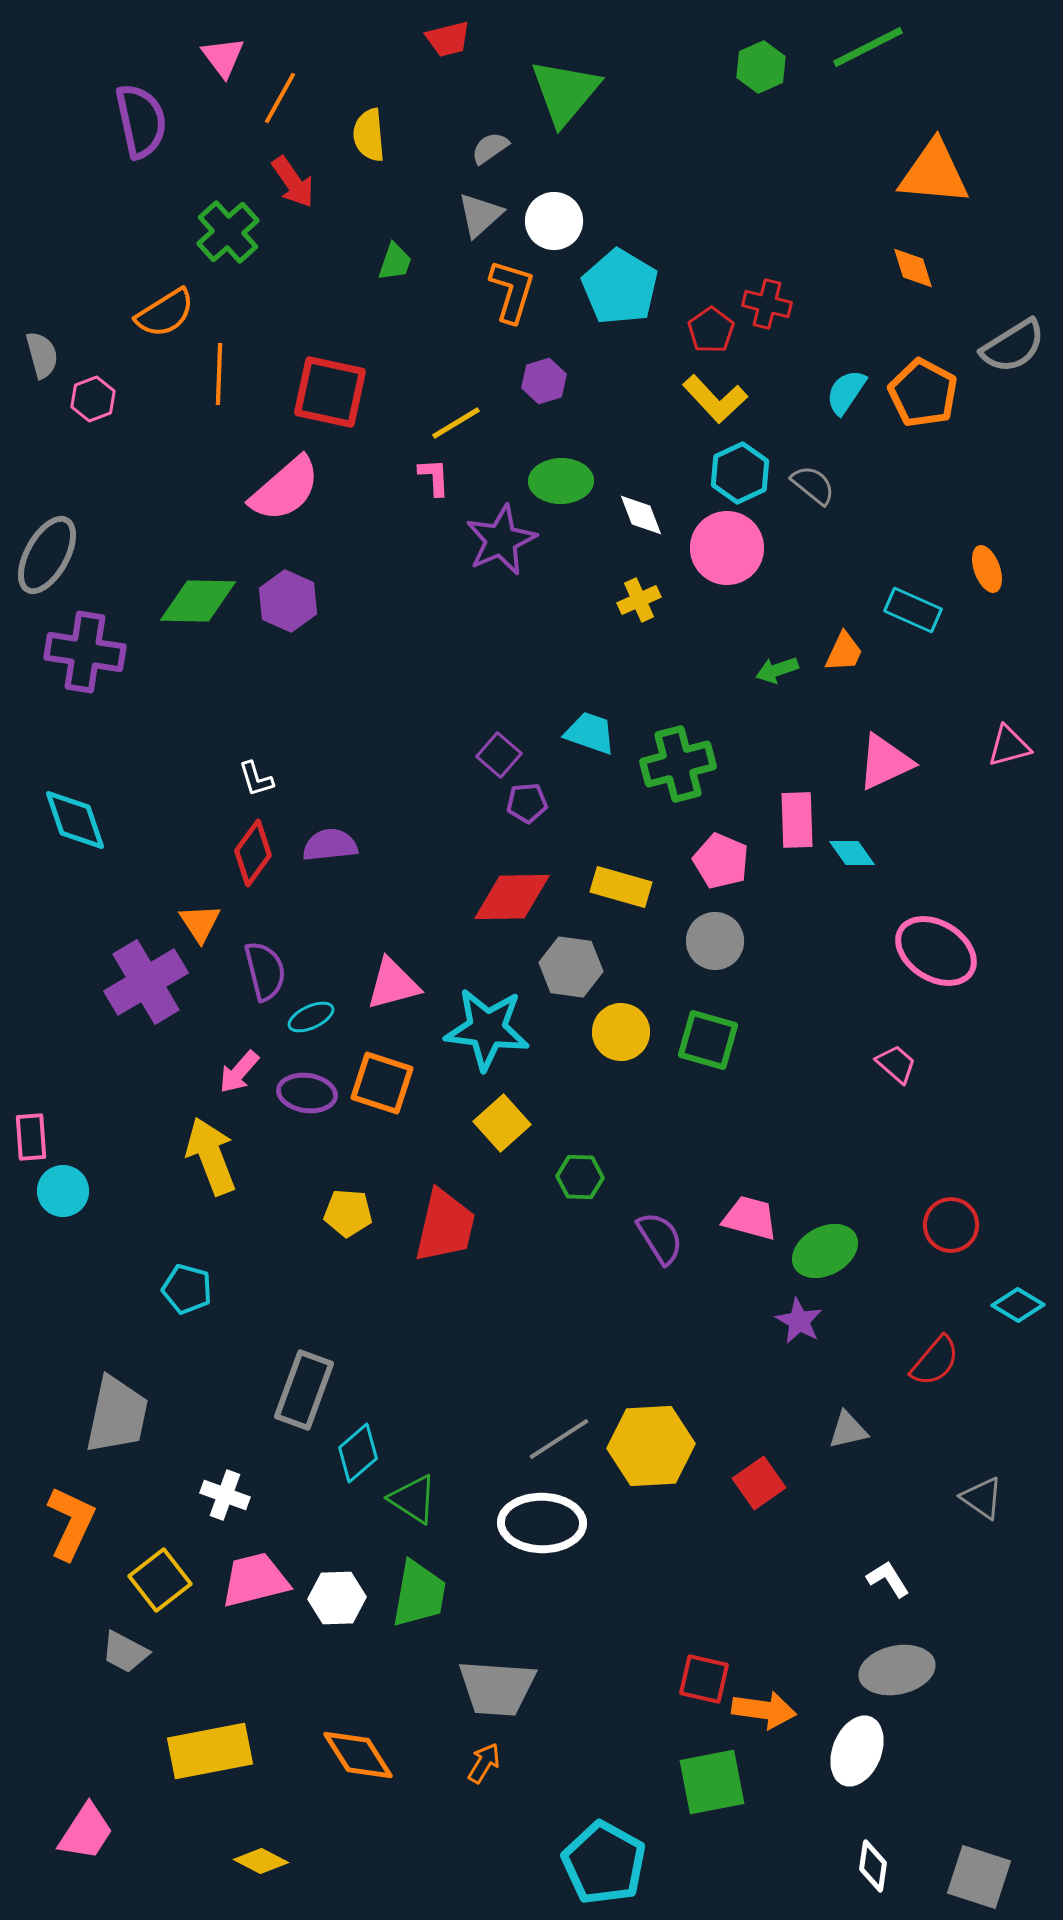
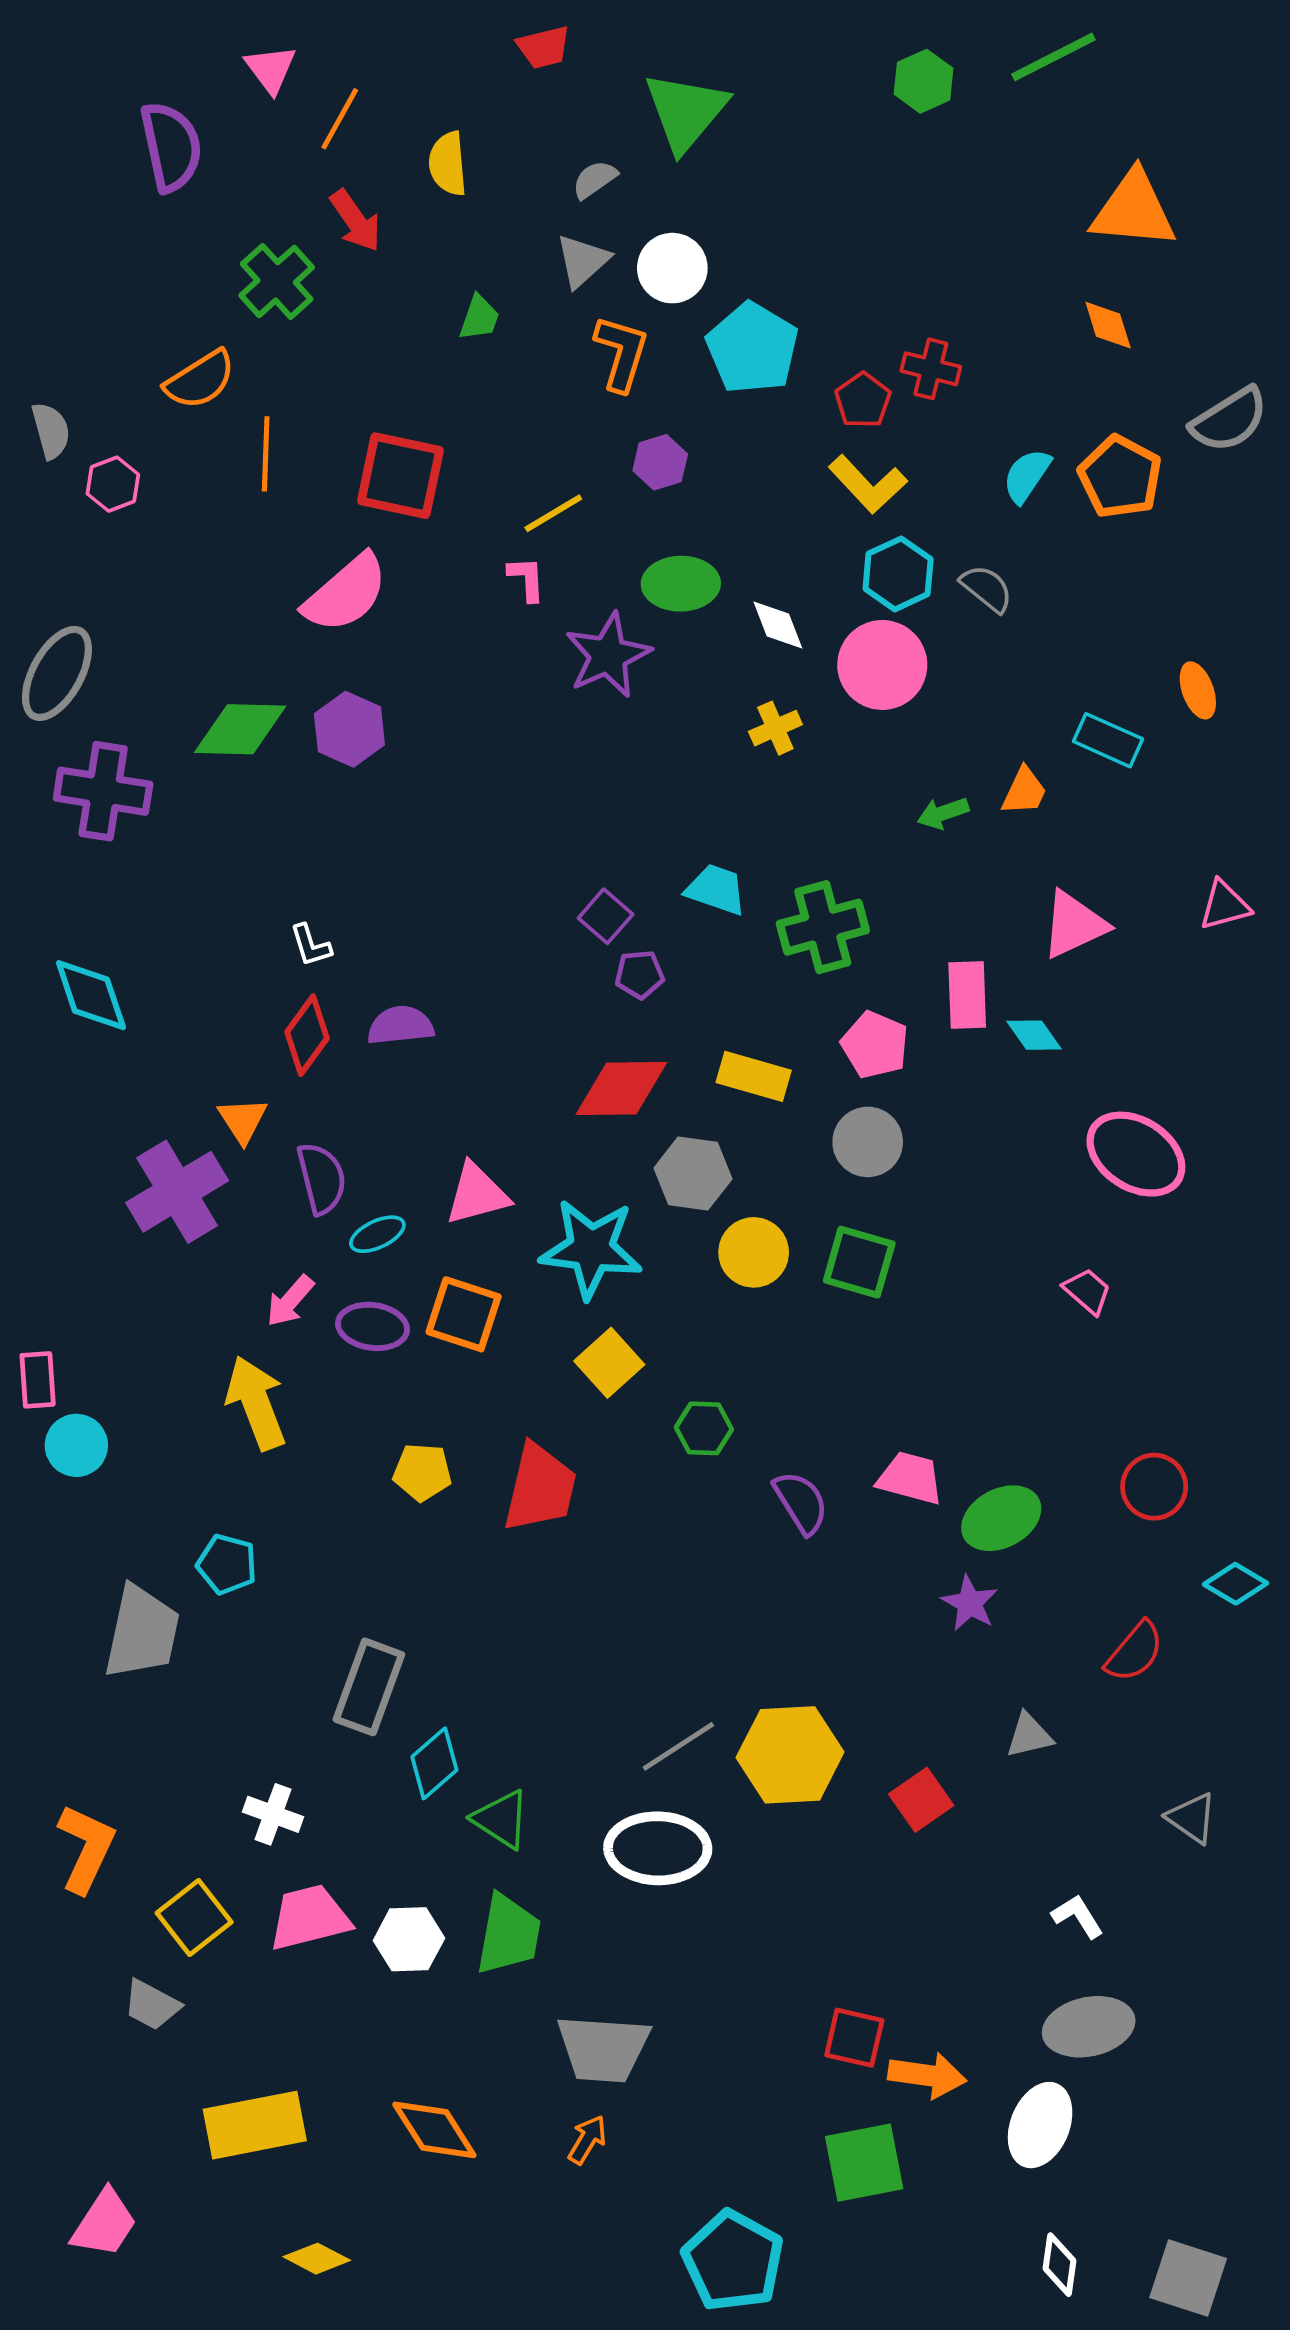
gray trapezoid: (117, 1415) -> (142, 1632), moved

